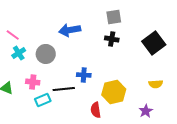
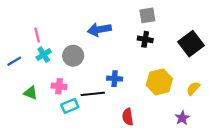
pink line: (13, 35) -> (37, 35), turned 40
yellow semicircle: (156, 84) -> (193, 88), turned 136
yellow hexagon: (114, 92) -> (159, 82), moved

